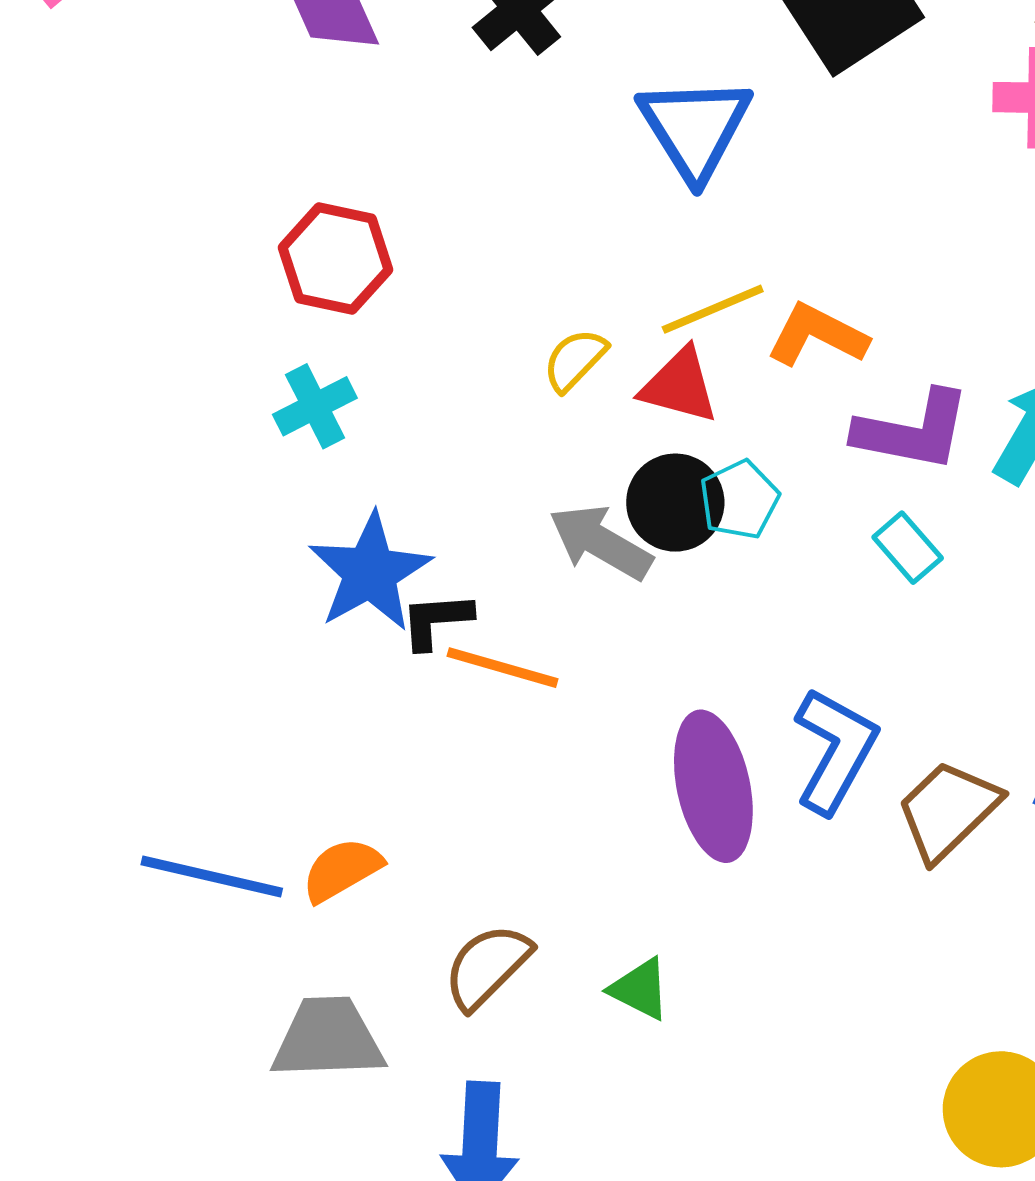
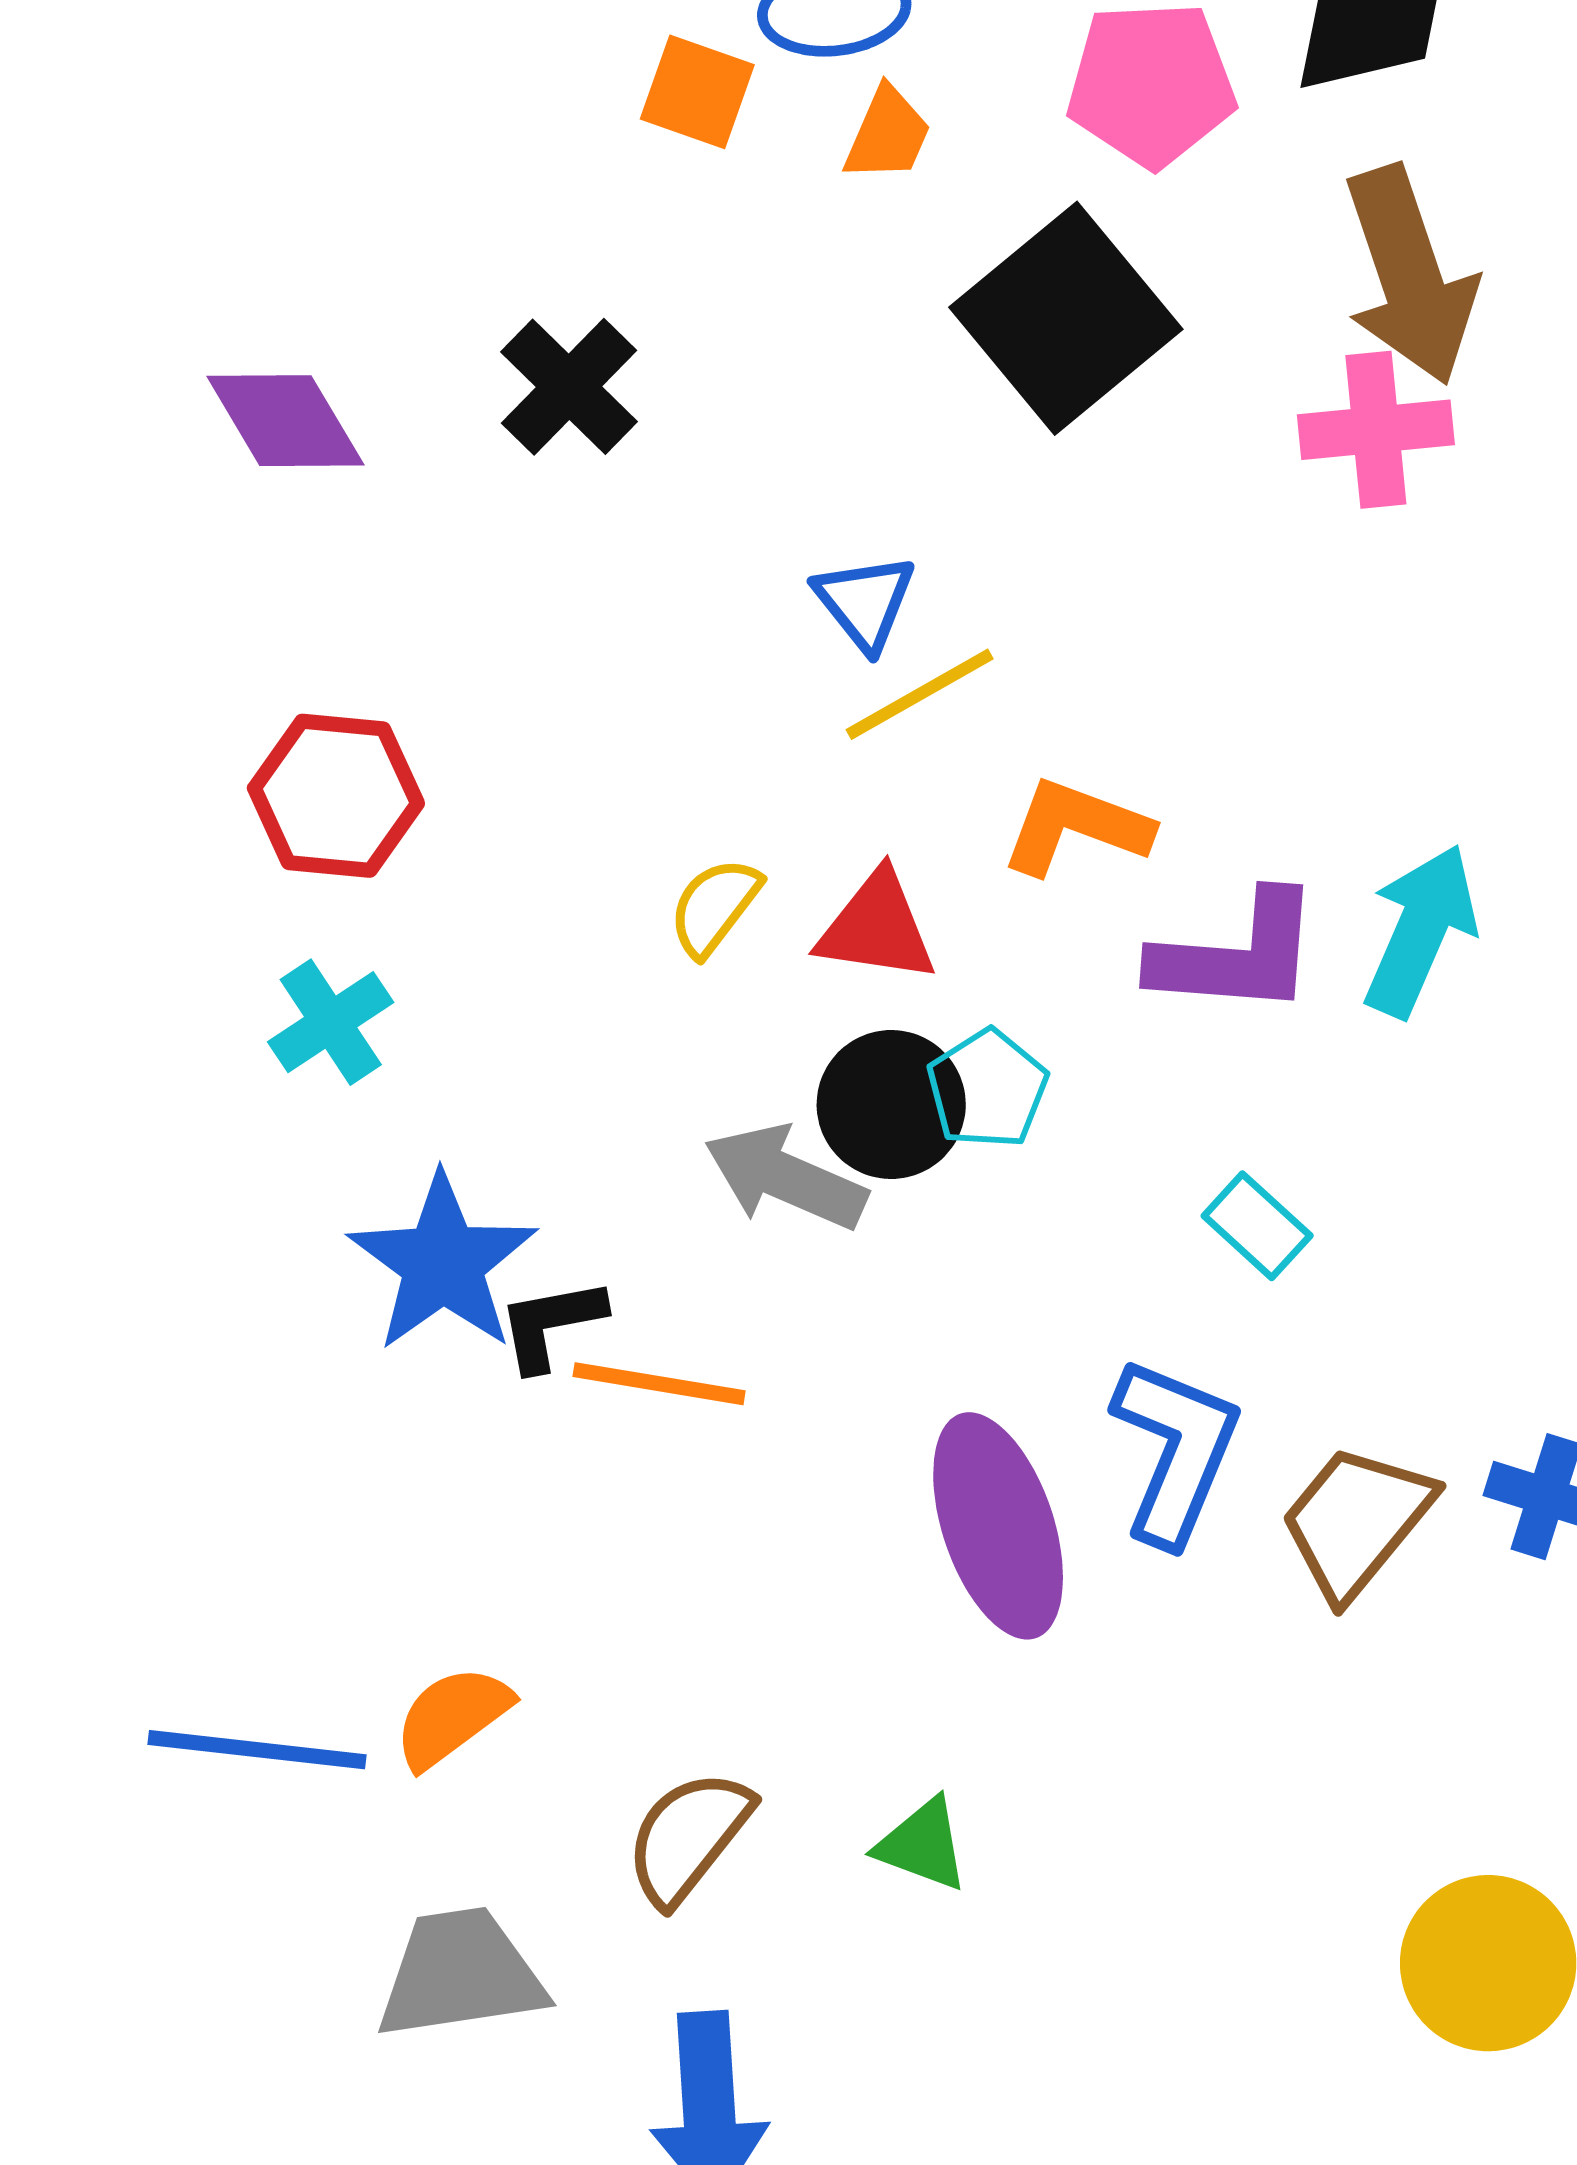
blue triangle: (695, 128) -> (865, 602), moved, size x0.6
yellow line: (713, 309) -> (920, 694), moved
cyan rectangle: (908, 548) -> (1257, 1226), moved

